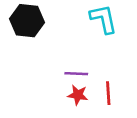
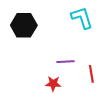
red star: (78, 95) -> (53, 84), moved

